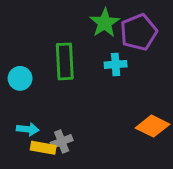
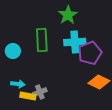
purple pentagon: (139, 32) -> (90, 53), moved
cyan cross: (116, 64) -> (75, 42), size x1.5

